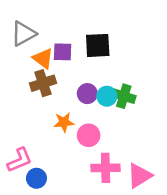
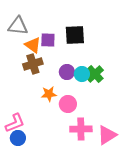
gray triangle: (23, 34) -> (18, 26), turned 35
green cross: (124, 96) -> (95, 74), turned 30
blue circle: (36, 178) -> (18, 138), moved

